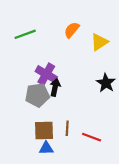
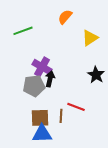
orange semicircle: (72, 30) -> (65, 17), moved
red line: (92, 137) -> (76, 107), moved
blue triangle: (46, 148) -> (42, 134), size x1.5

